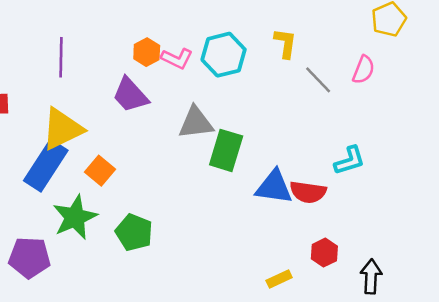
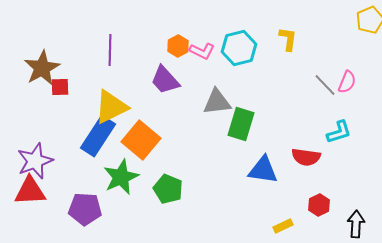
pink semicircle: (363, 70) -> (347, 82), moved
gray line: (318, 80) -> (325, 85), moved
orange square: (100, 171) -> (141, 140), size x1.6
blue triangle: (274, 187) -> (263, 170), moved

